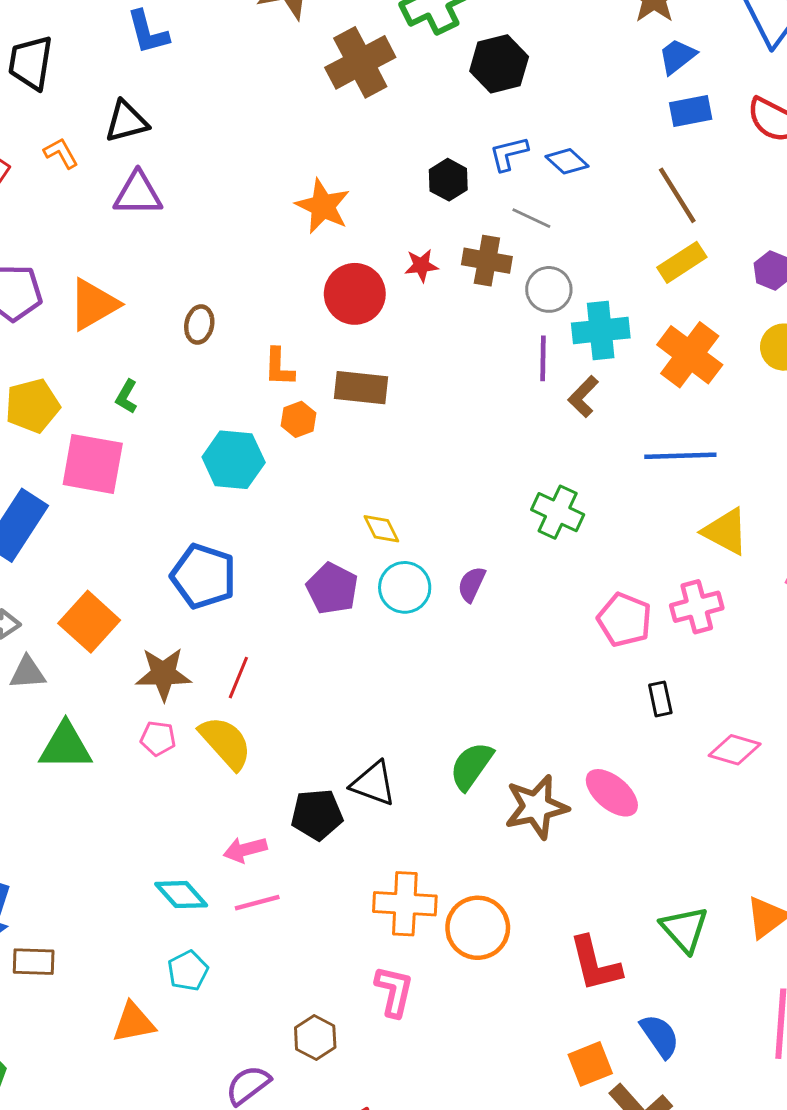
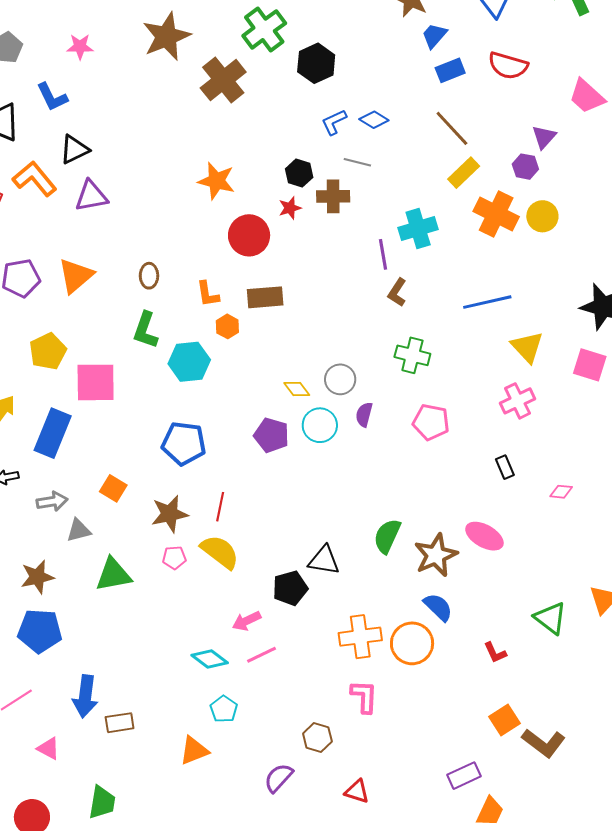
blue L-shape: (148, 32) -> (52, 97), moved
orange L-shape: (61, 153) -> (35, 179), size x1.8
black hexagon: (448, 180) -> (299, 173), moved
gray circle: (549, 289) -> (340, 379), moved
orange cross: (690, 355) -> (496, 214), moved
green L-shape: (127, 397) -> (145, 330), moved, size x1.6
brown L-shape: (583, 397) -> (397, 292), moved
yellow triangle: (726, 532) -> (527, 347), turned 30
pink pentagon: (624, 620) -> (431, 422), moved
orange square: (89, 622) -> (113, 488), size x0.7
pink diamond: (735, 750) -> (561, 492), size x0.7
red L-shape: (595, 964) -> (495, 653), size x0.6
blue semicircle: (660, 1036) -> (438, 607), moved

